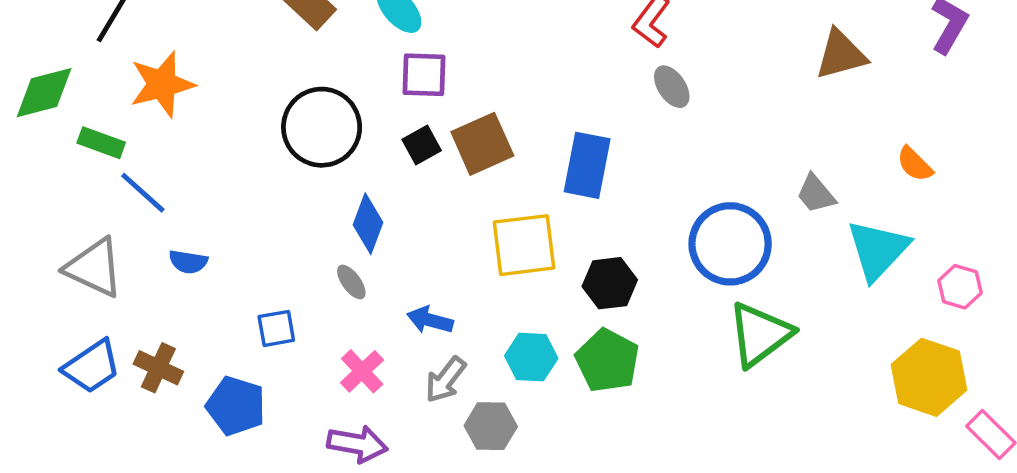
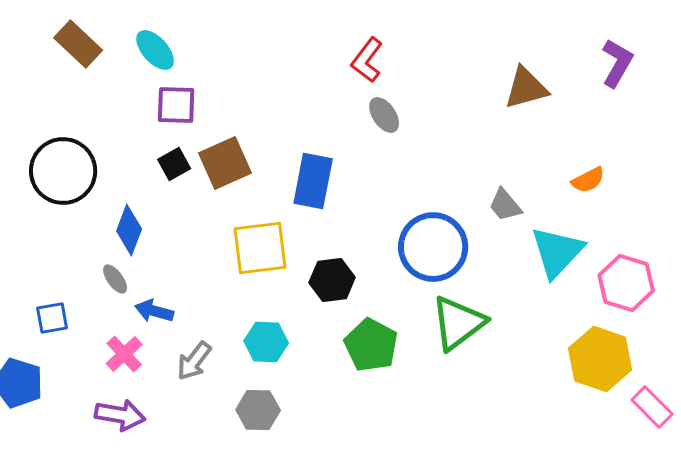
black circle: (322, 127) -> (63, 171), moved
orange semicircle: (915, 164) -> (588, 180), turned -72
pink hexagon: (960, 287) -> (626, 283), size x1.5
blue arrow: (430, 320) -> (154, 311), moved
green pentagon: (607, 361) -> (371, 345), moved
gray hexagon: (491, 426) -> (258, 410), moved

